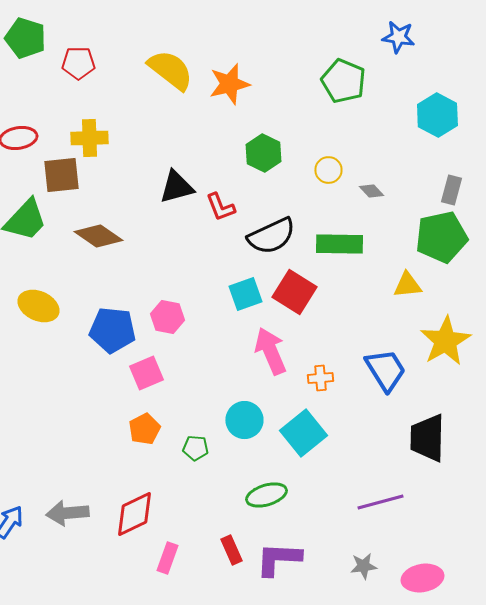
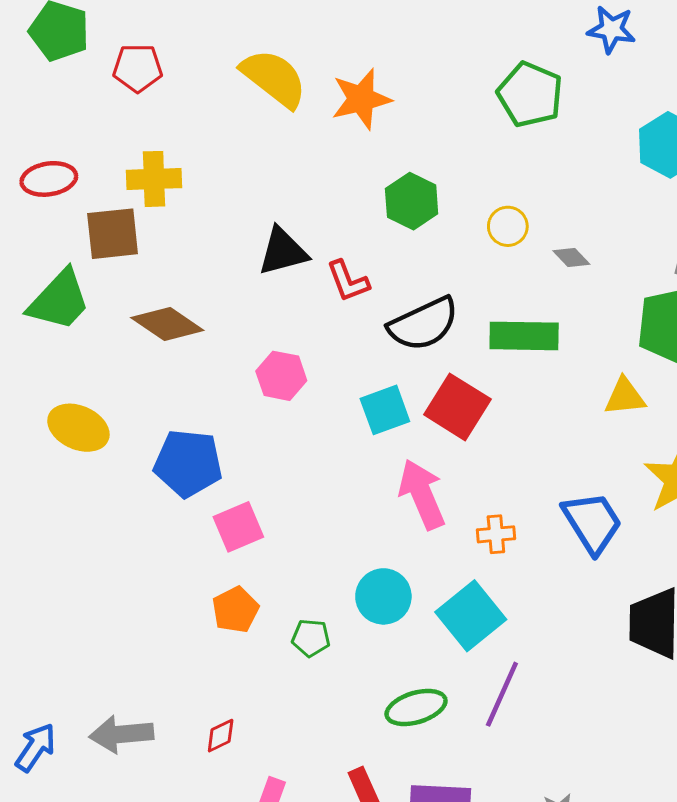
pink hexagon: (167, 317) -> (281, 376), moved
purple line: (380, 502) -> (502, 694), moved, turned -51
red diamond: (134, 514) -> (221, 736), size x0.5

